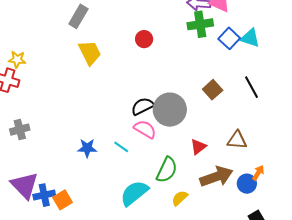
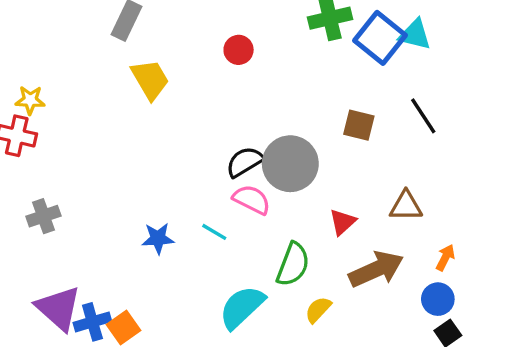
blue square: (229, 38) -> (380, 38), size x1.4
brown square: (213, 90) -> (359, 125), turned -30
blue circle: (247, 184) -> (438, 299), moved

